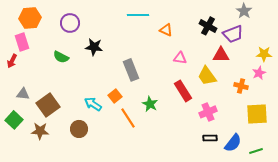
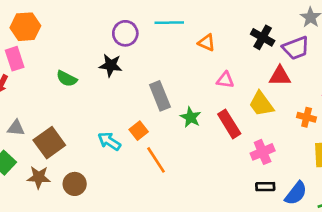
purple circle: (70, 23) -> (125, 33), moved
green star: (150, 104) -> (191, 117), moved
brown circle: (79, 129) -> (75, 184), moved

